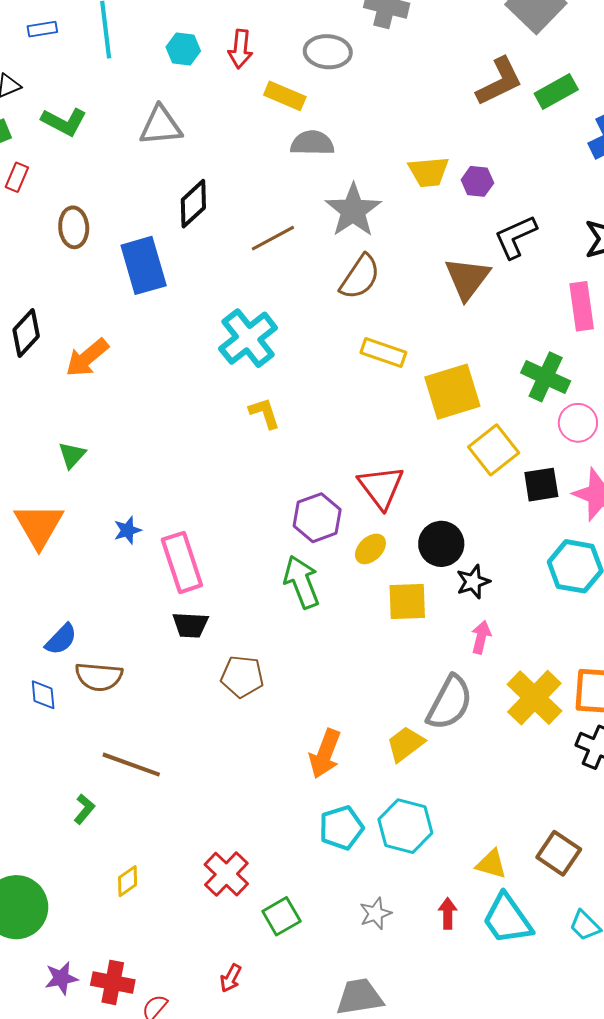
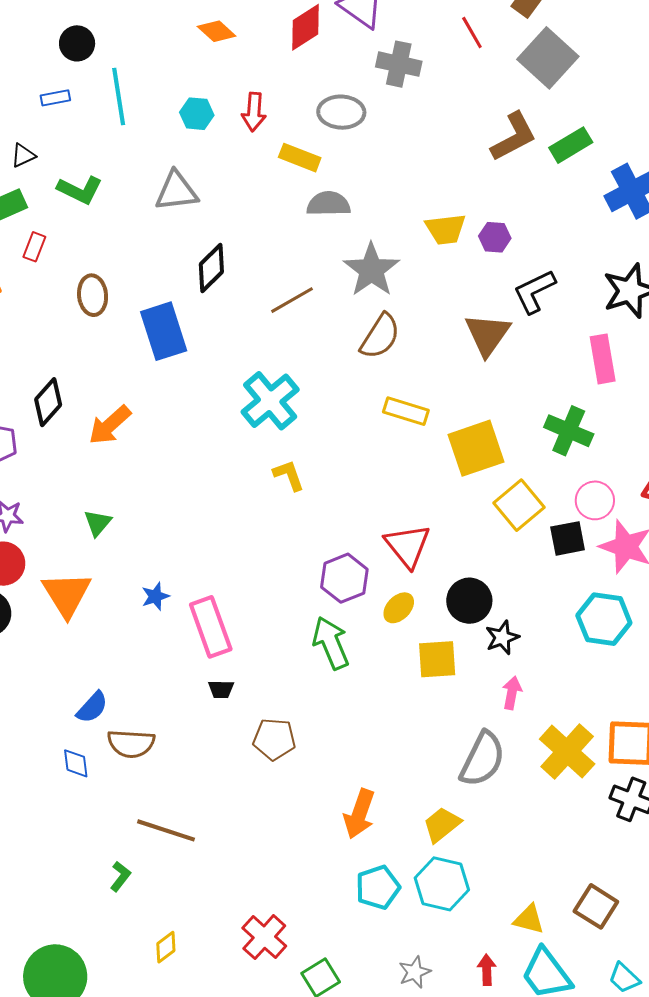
pink circle: (578, 423) -> (595, 500), moved
black trapezoid: (190, 625) -> (221, 689), size x0.7
yellow trapezoid: (405, 744) -> (442, 825), moved

